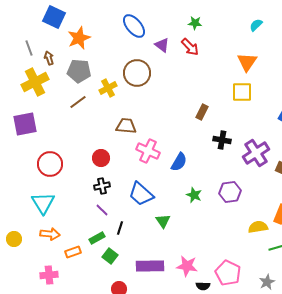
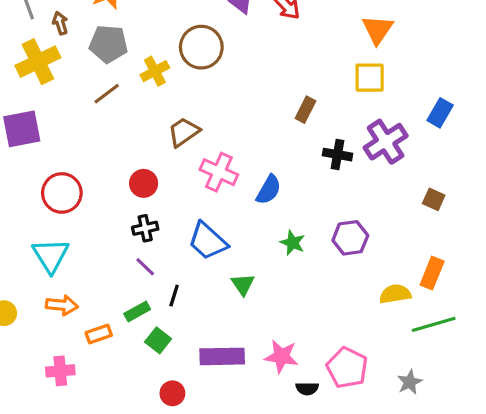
brown trapezoid: (126, 126) -> (184, 132), turned -40
purple cross: (256, 153) -> (386, 142), moved

